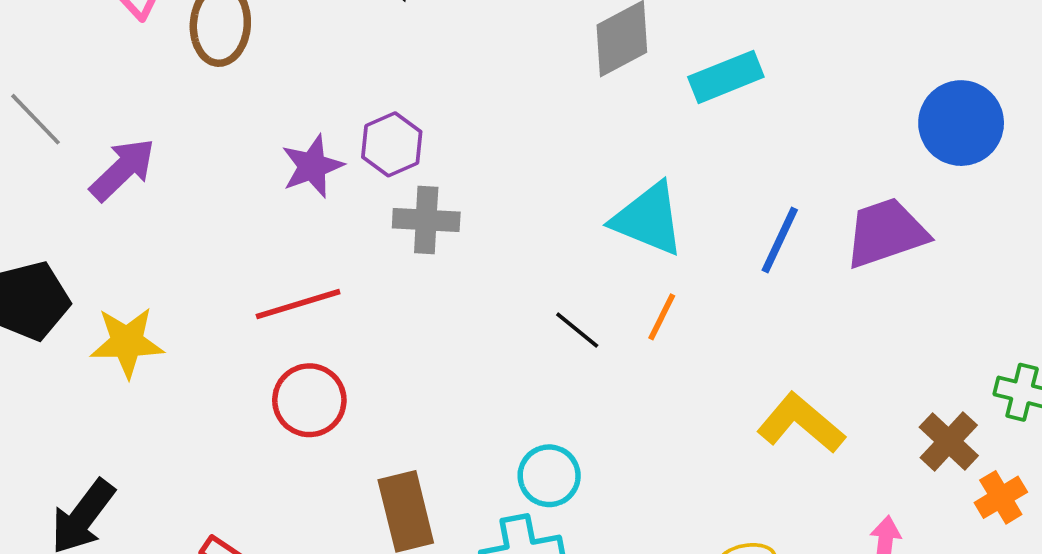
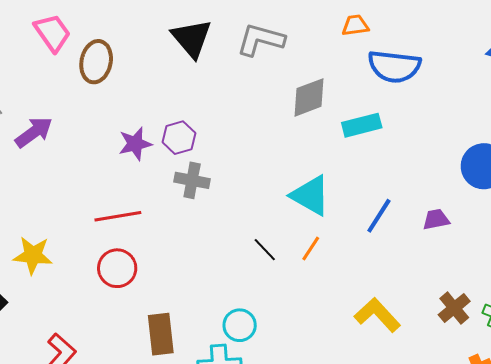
purple trapezoid: (886, 233) -> (436, 219), size x0.6
yellow star: (127, 342) -> (33, 255), moved
brown cross: (949, 441) -> (454, 308), moved

